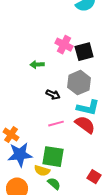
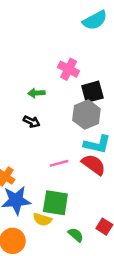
black square: (84, 52) -> (92, 92), moved
black arrow: (53, 95) -> (32, 122), moved
green semicircle: (54, 184) -> (76, 235), moved

